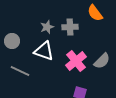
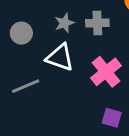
gray circle: (12, 41) -> (21, 33), moved
gray line: (20, 71) -> (26, 86), turned -48

